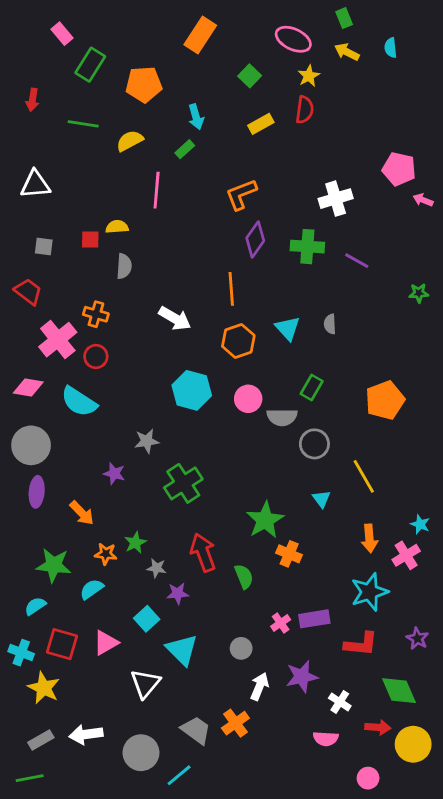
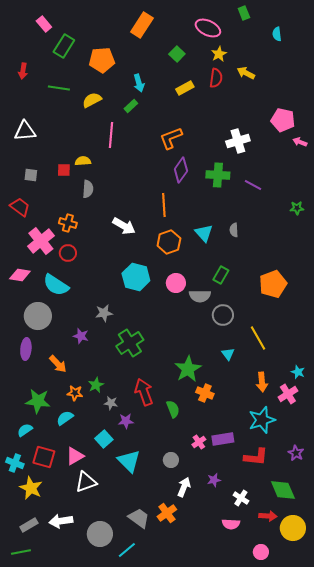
yellow arrow: (347, 52) -> (246, 73), moved
gray circle: (31, 445) -> (38, 316), moved
purple star: (302, 677) -> (214, 480), size x0.6
white triangle: (145, 684) -> (86, 482), moved, turned 30

